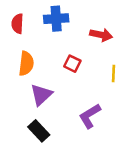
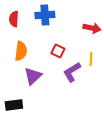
red arrow: (101, 35) -> (92, 28), moved
purple L-shape: (90, 116) -> (72, 72), moved
black rectangle: (39, 131) -> (14, 105), moved, turned -54

